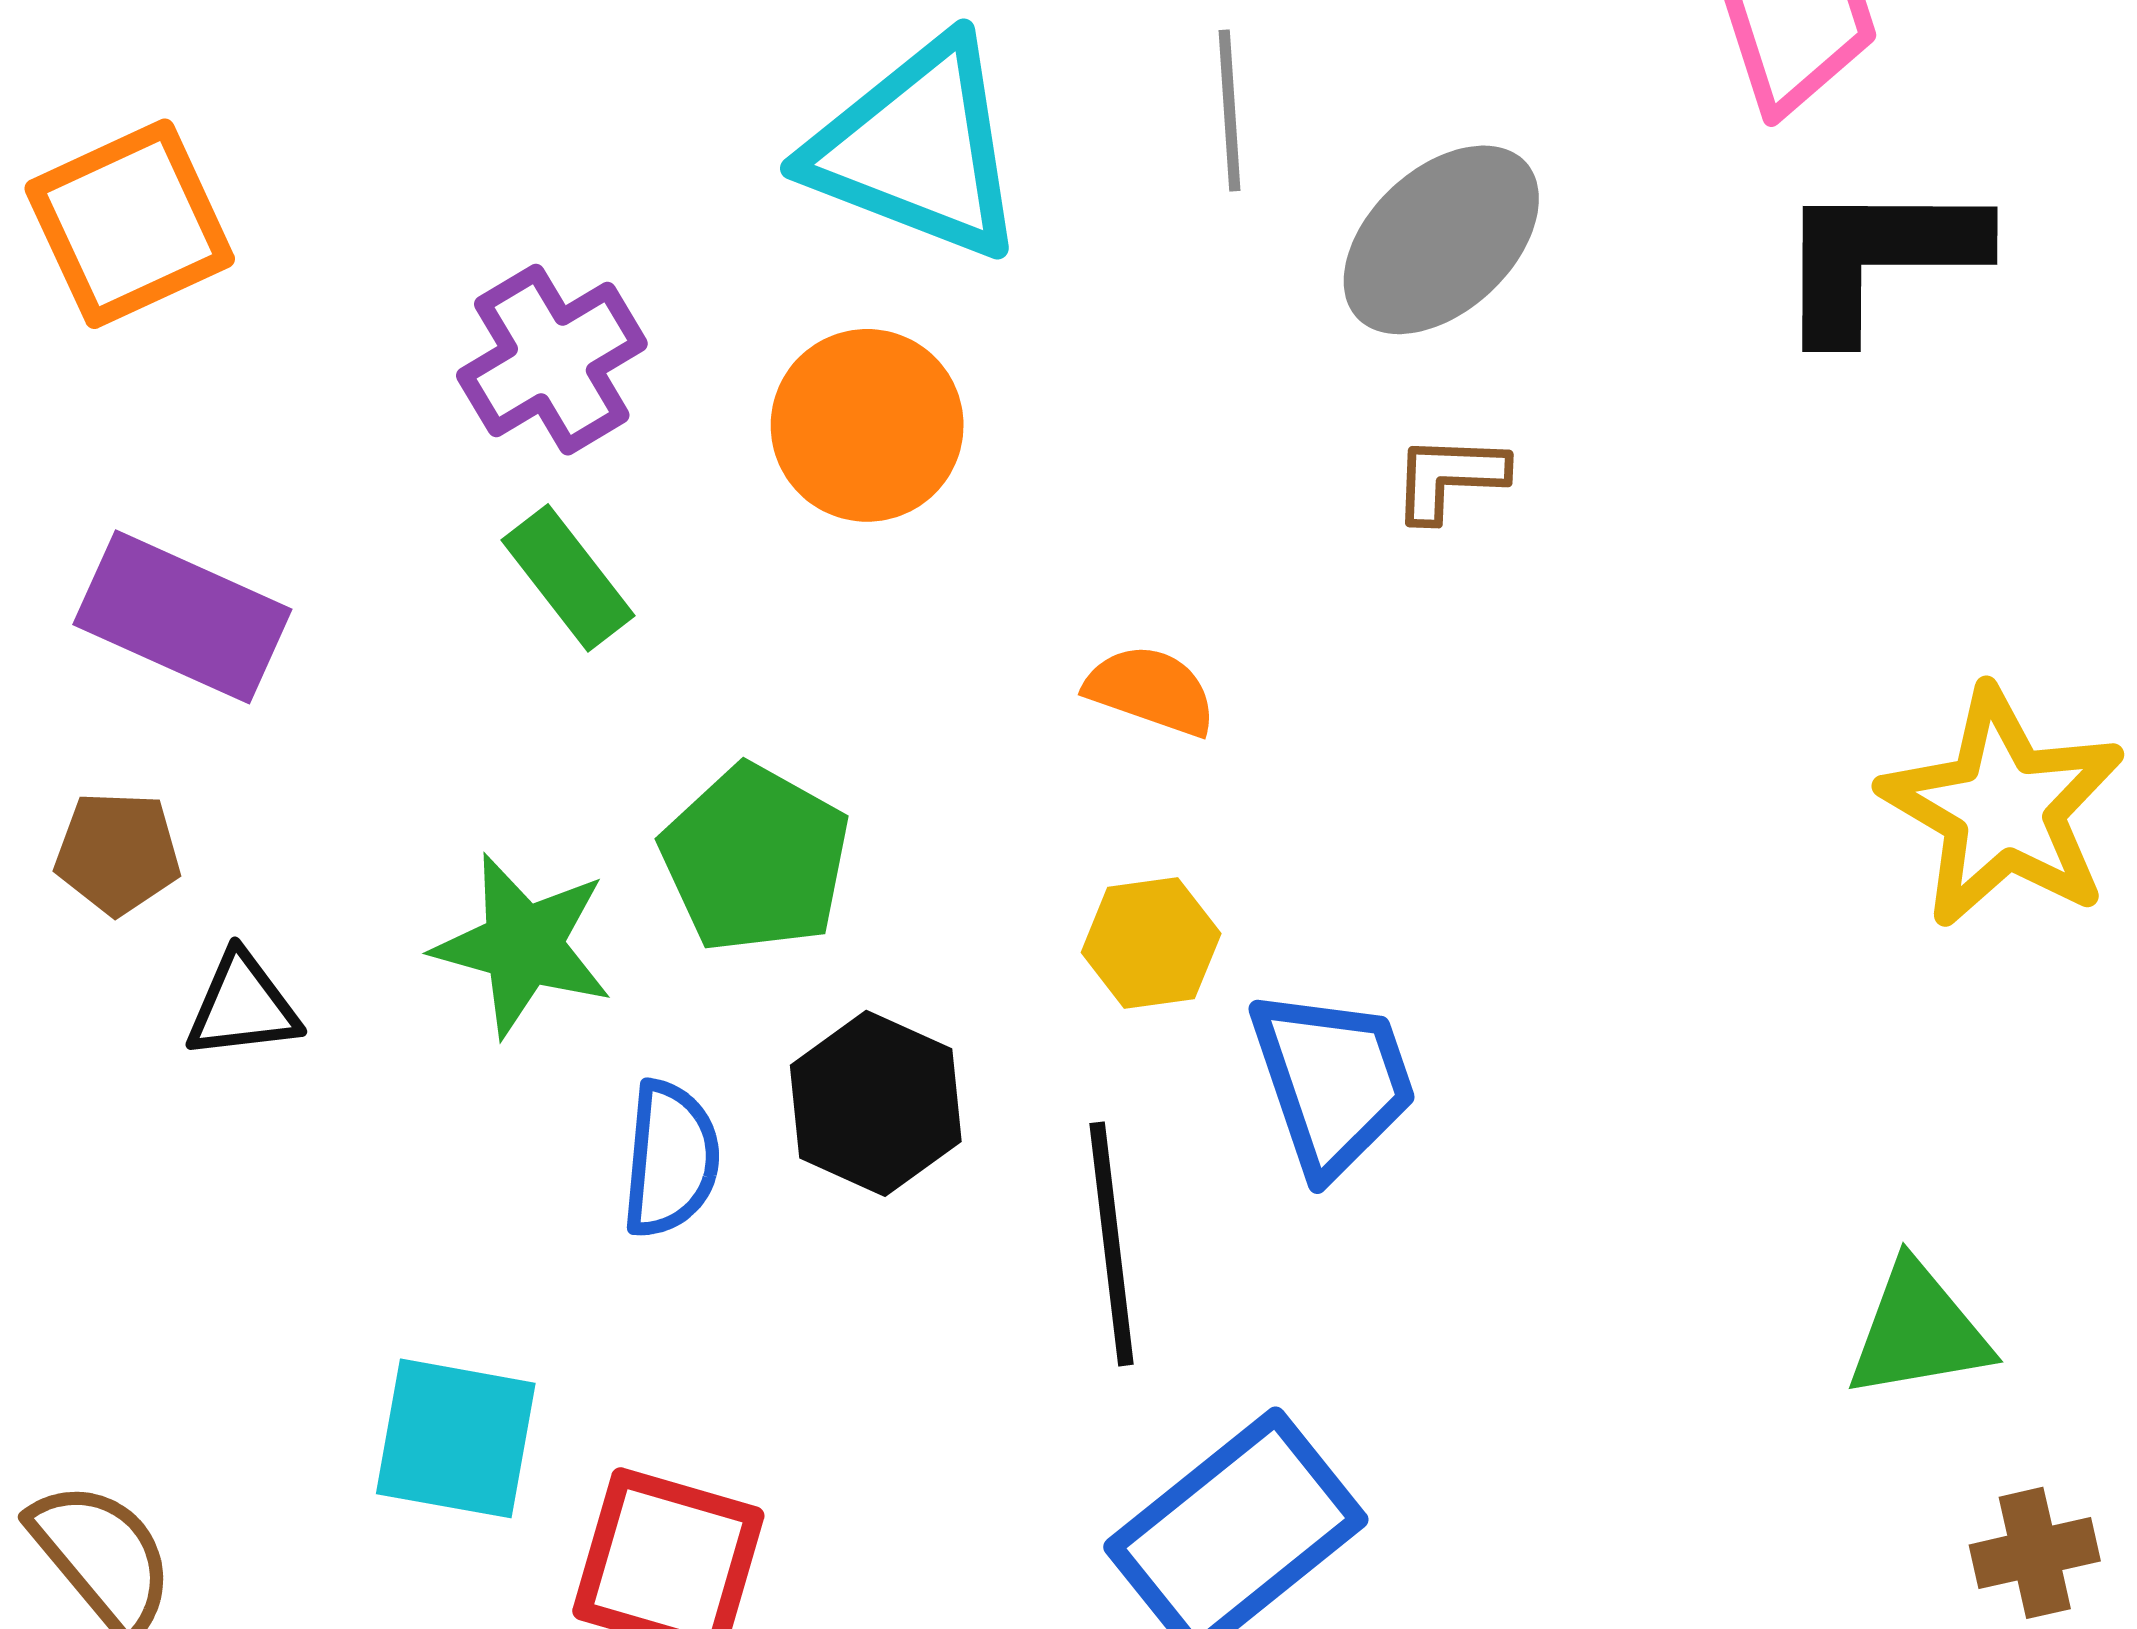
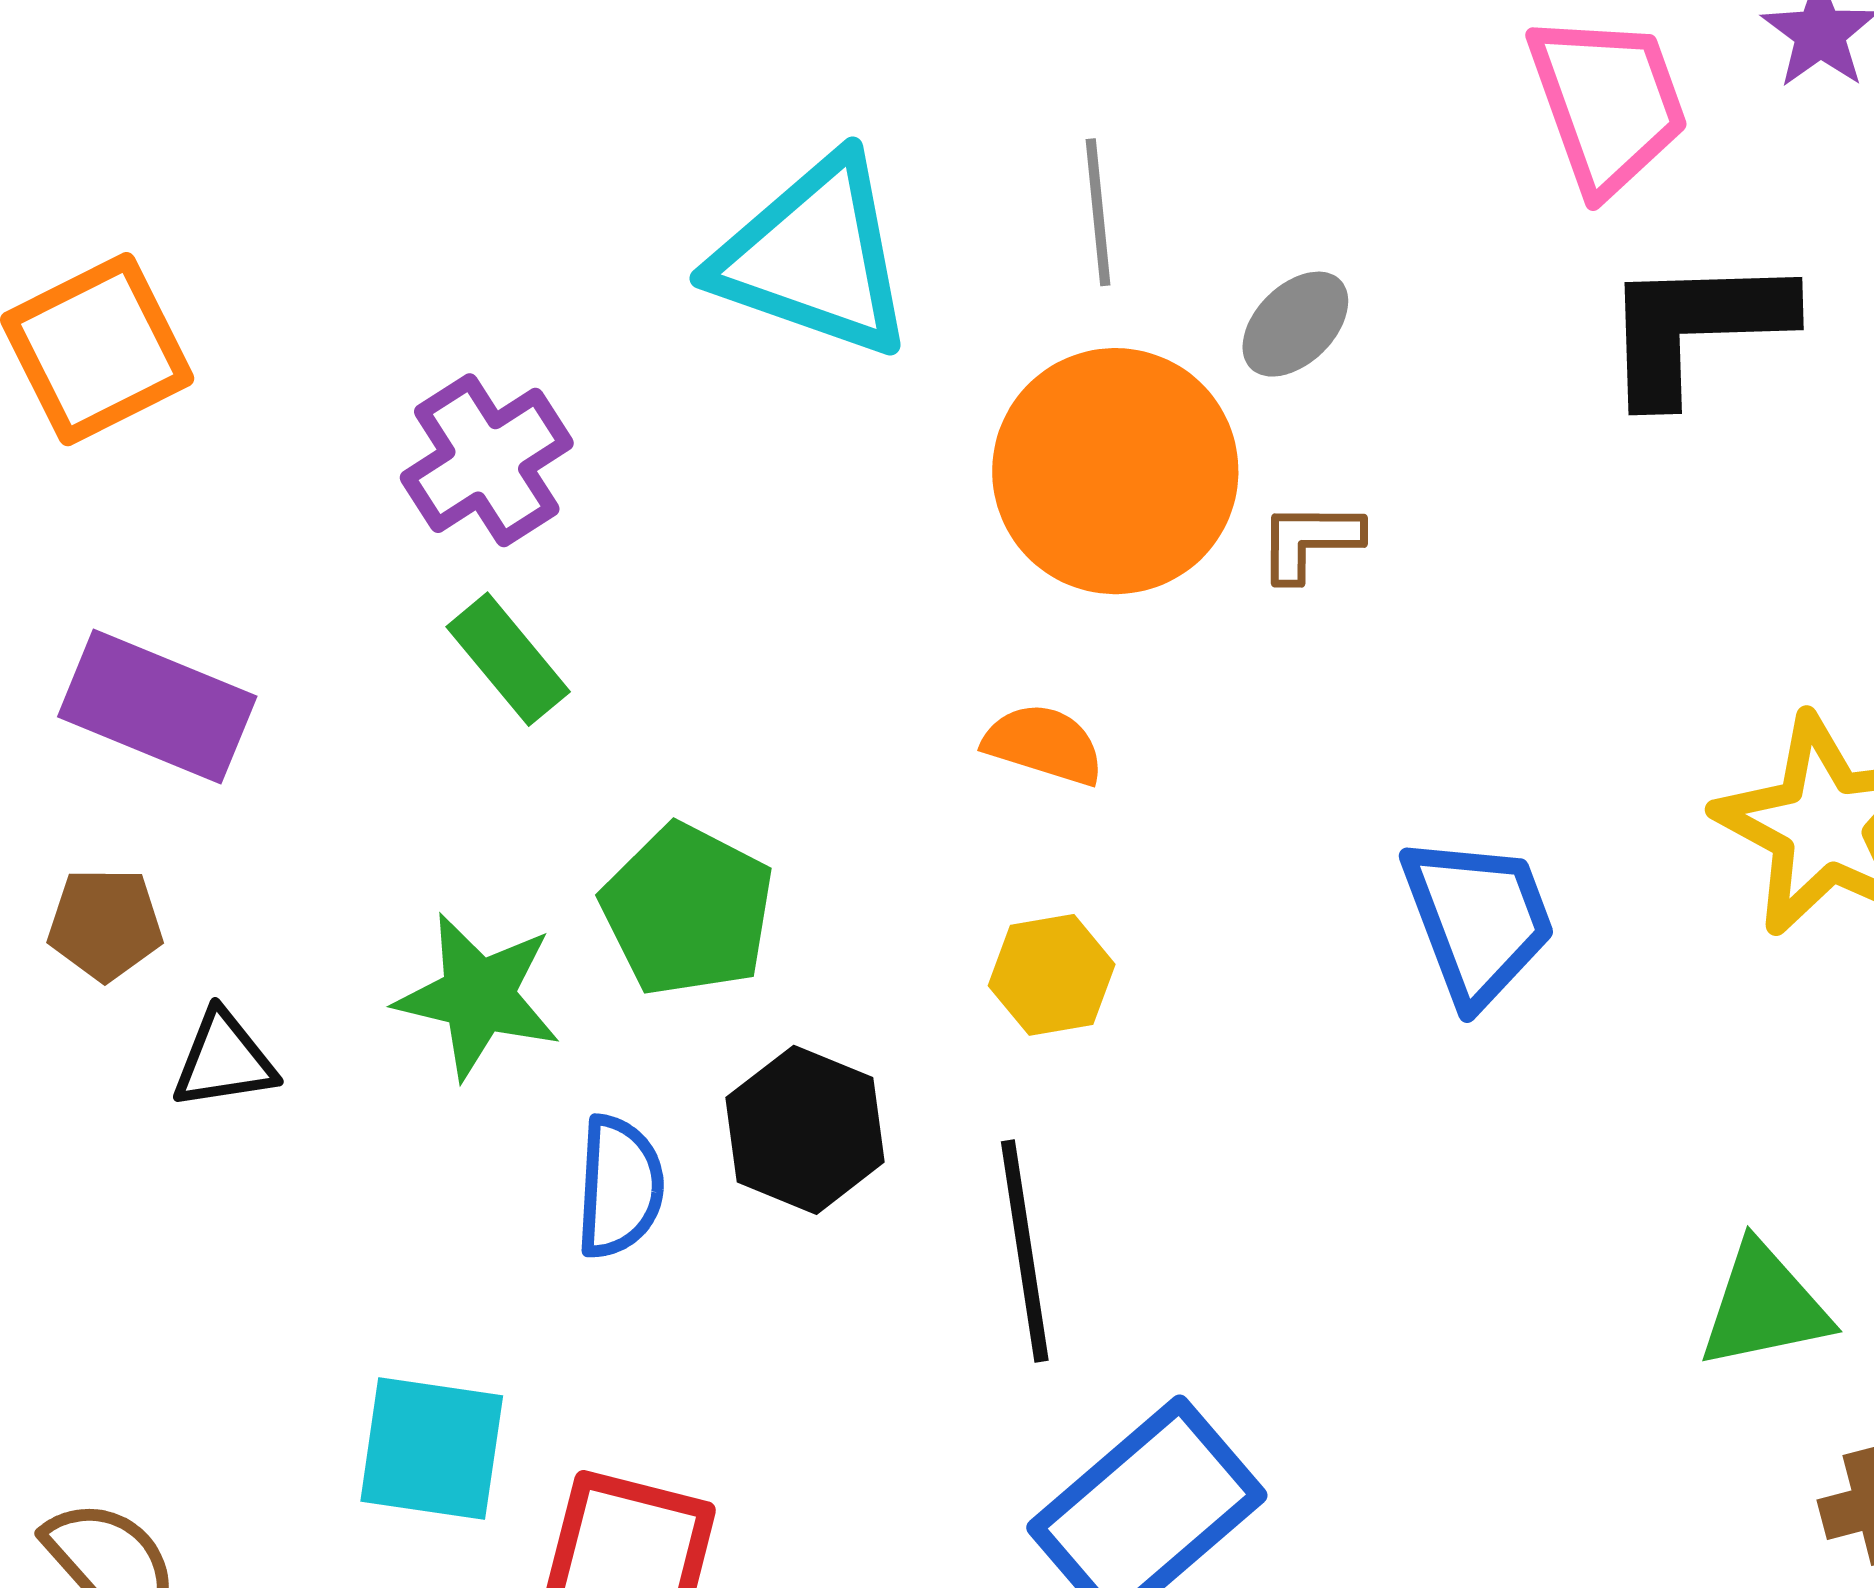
gray ellipse: (1441, 240) -> (1295, 324), size x0.6
orange circle: (867, 425) -> (1115, 471), moved, size x1.4
blue trapezoid: (1333, 1081) -> (1478, 920), moved

